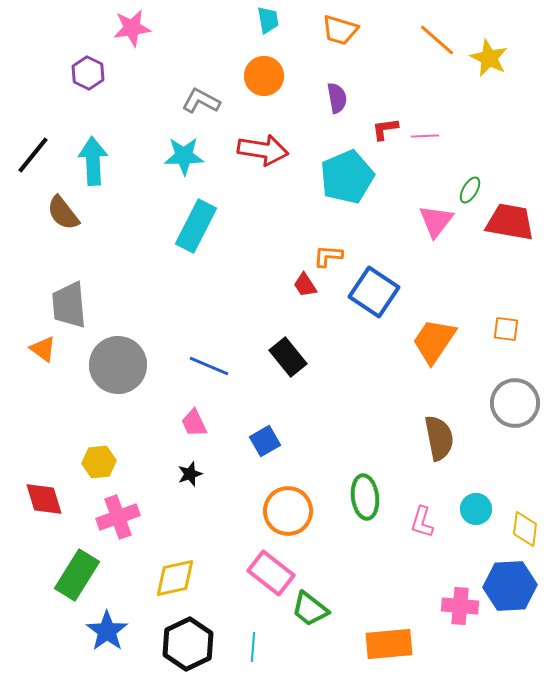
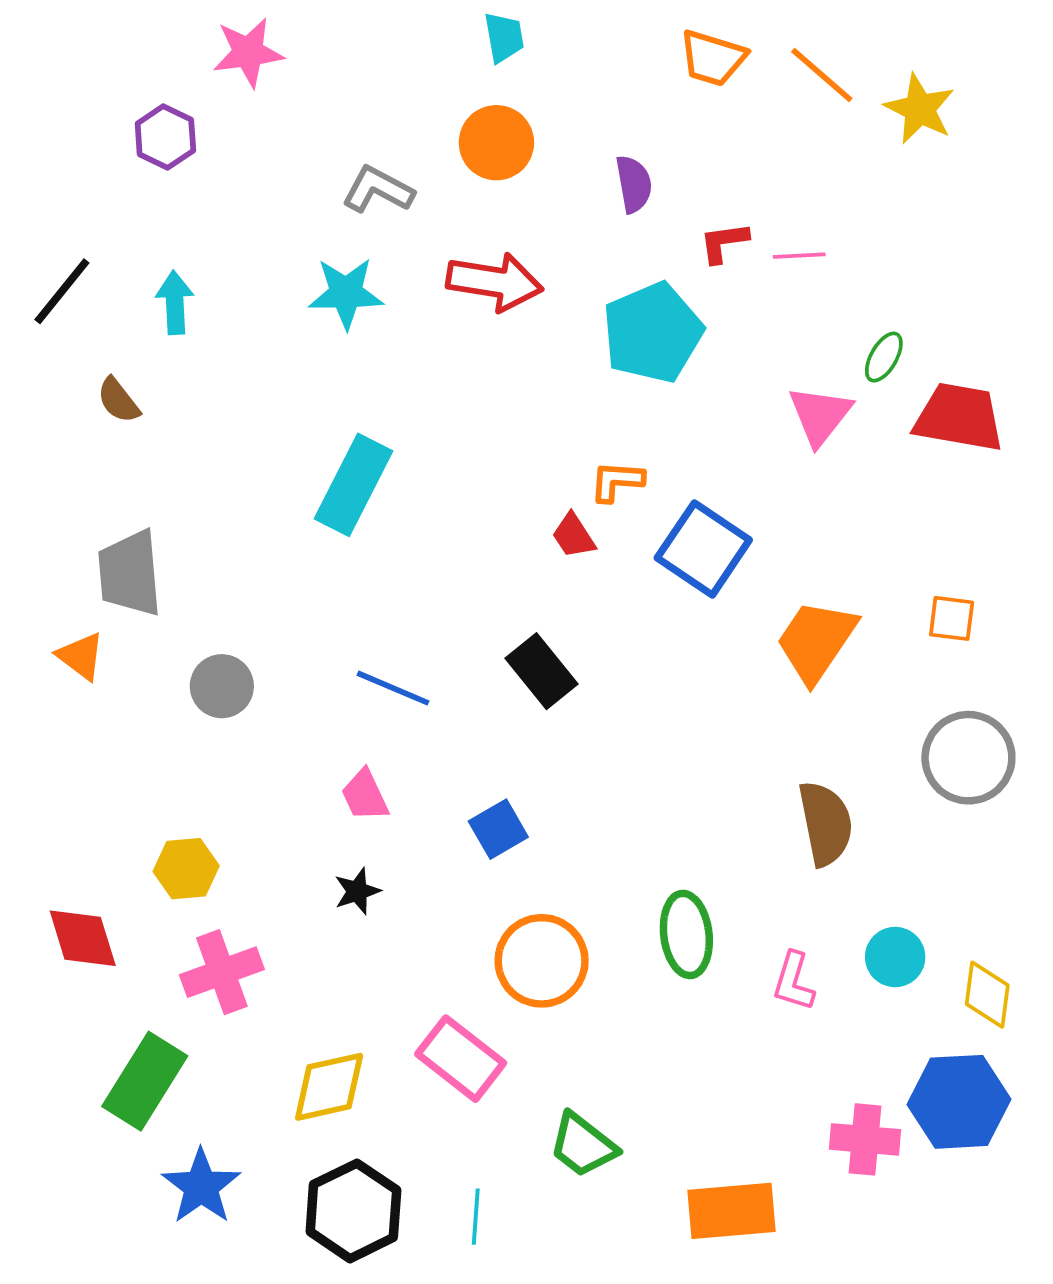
orange trapezoid: (340, 30) -> (713, 58), moved
cyan arrow: (93, 161) -> (175, 303), size x0.7
brown semicircle: (63, 213) -> (118, 400), size x0.7
cyan rectangle: (196, 226) -> (353, 485), moved
gray circle: (118, 365) -> (222, 686), size x0.6
pink rectangle: (271, 573) -> (461, 1059), moved

